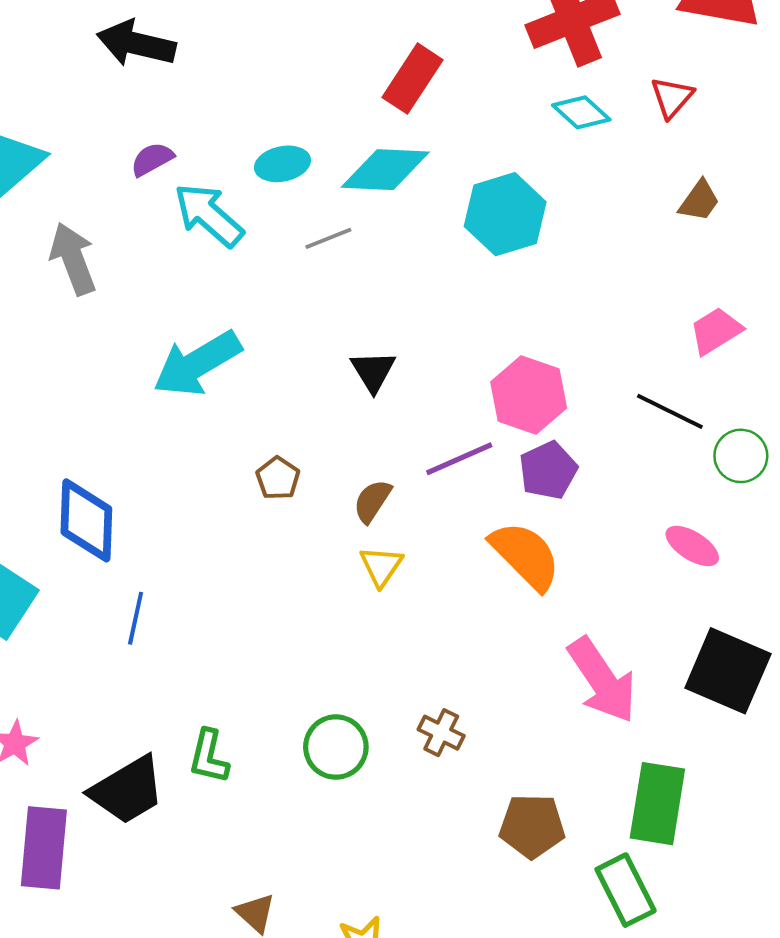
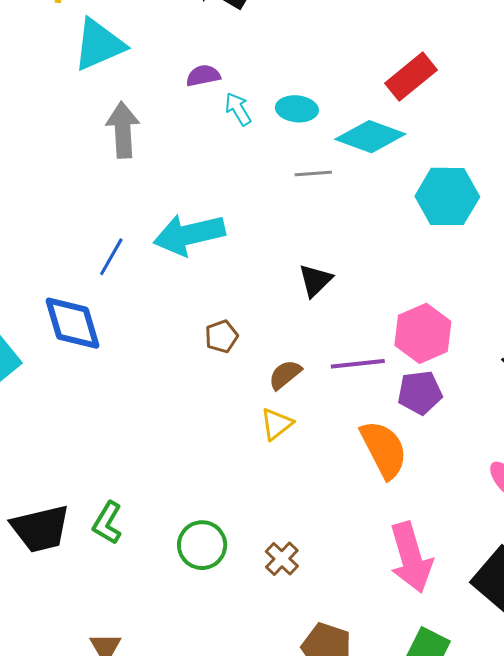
cyan arrow: (209, 215) -> (238, 109), moved, size x0.6
blue diamond: (86, 520) -> (73, 323), turned -36
blue line: (136, 618) -> (111, 257), moved

